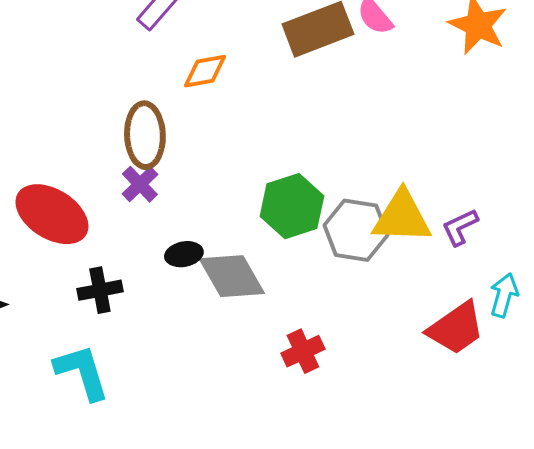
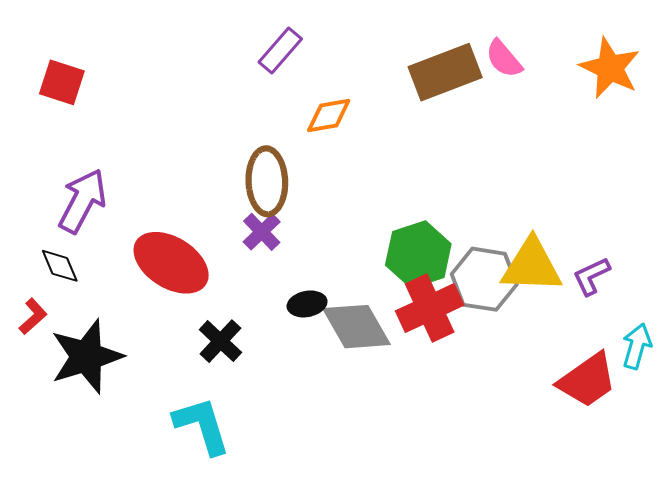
black cross: (100, 290) -> (220, 341), turned -36
red cross: (303, 351) -> (430, 308), moved, size x1.5

